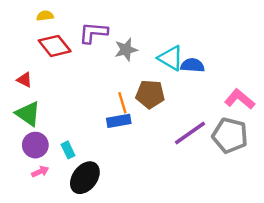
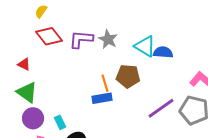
yellow semicircle: (45, 16) -> (41, 11), turned -48
purple L-shape: (93, 33) -> (81, 39), moved
gray star: (126, 50) -> (108, 39), turned -30

